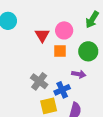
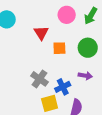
pink circle: (64, 30) -> (67, 15), moved
purple arrow: (79, 74) -> (85, 76), moved

